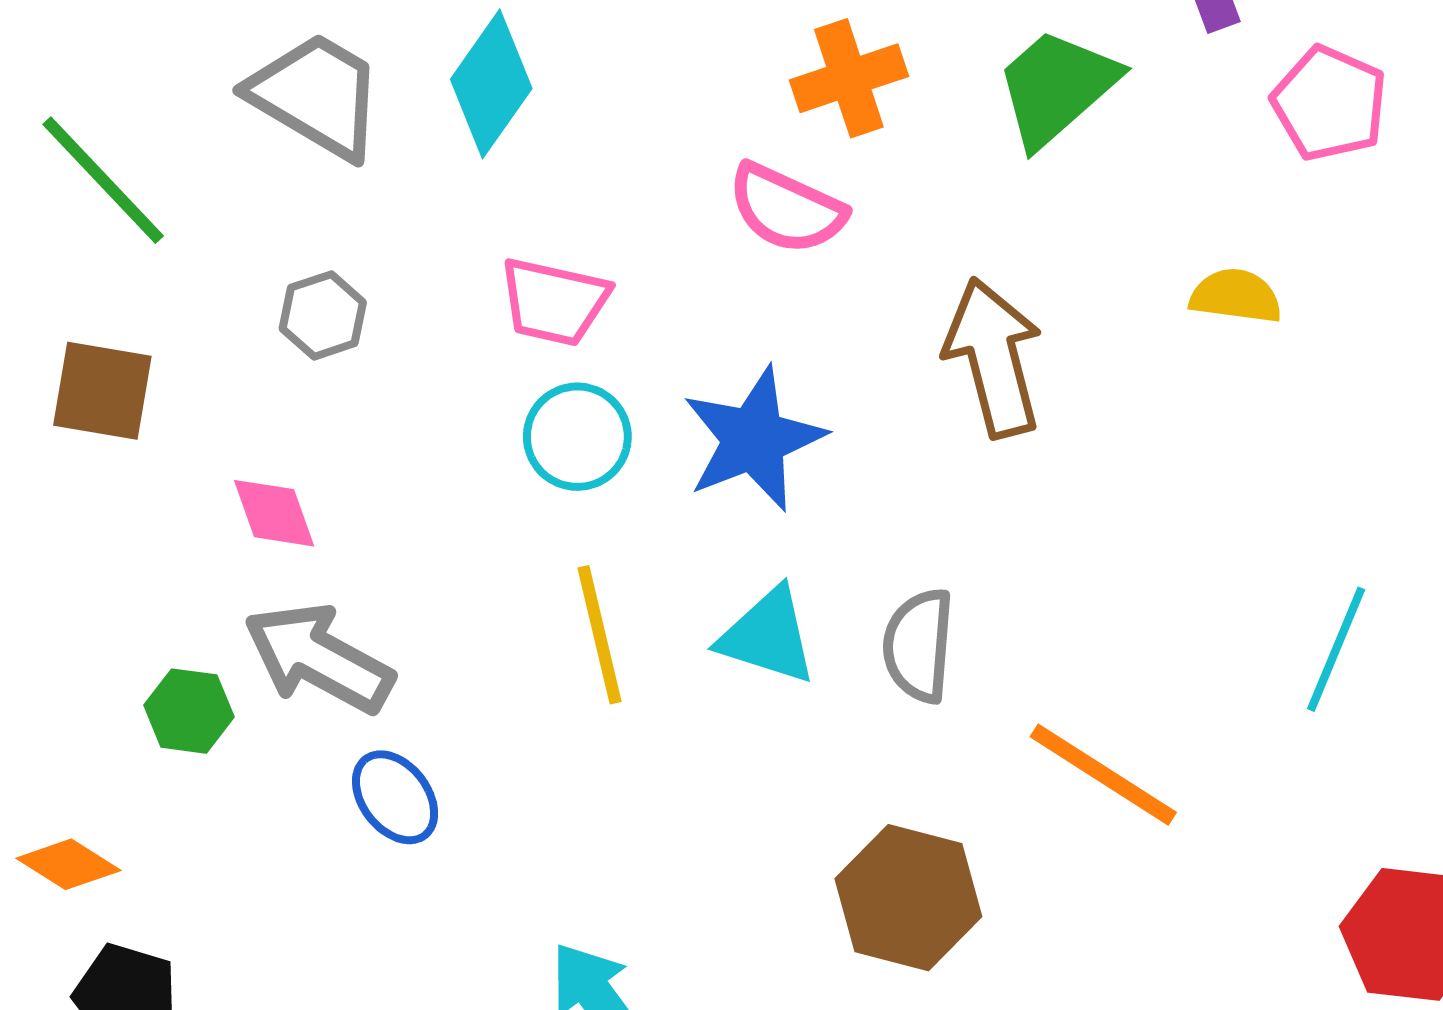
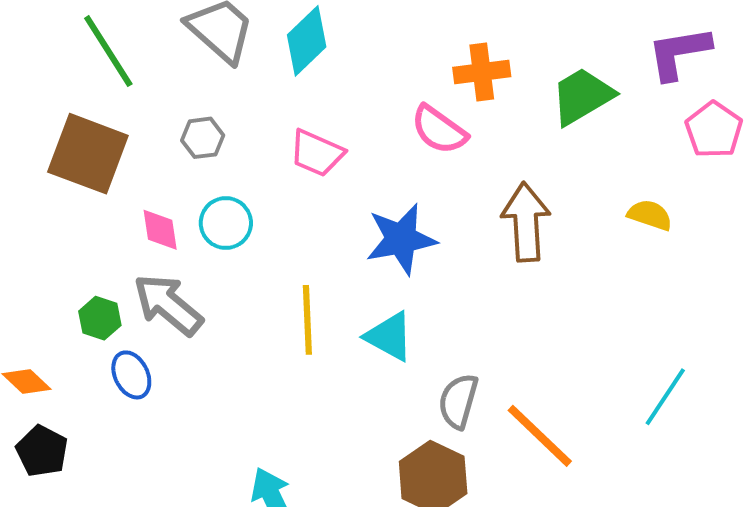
brown square: (102, 391) -> (88, 154), size x1.5
cyan circle: (577, 437) -> (226, 223), moved
gray semicircle: (919, 645) -> (458, 401), moved
blue ellipse: (395, 797) -> (131, 375), moved

